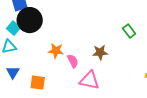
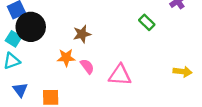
brown star: (100, 52) -> (82, 34), moved
pink triangle: (89, 80) -> (120, 75), moved

